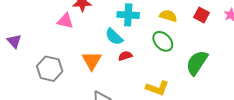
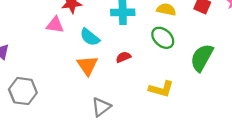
cyan semicircle: (114, 37) -> (90, 37), moved
gray hexagon: (50, 69) -> (23, 91), moved

